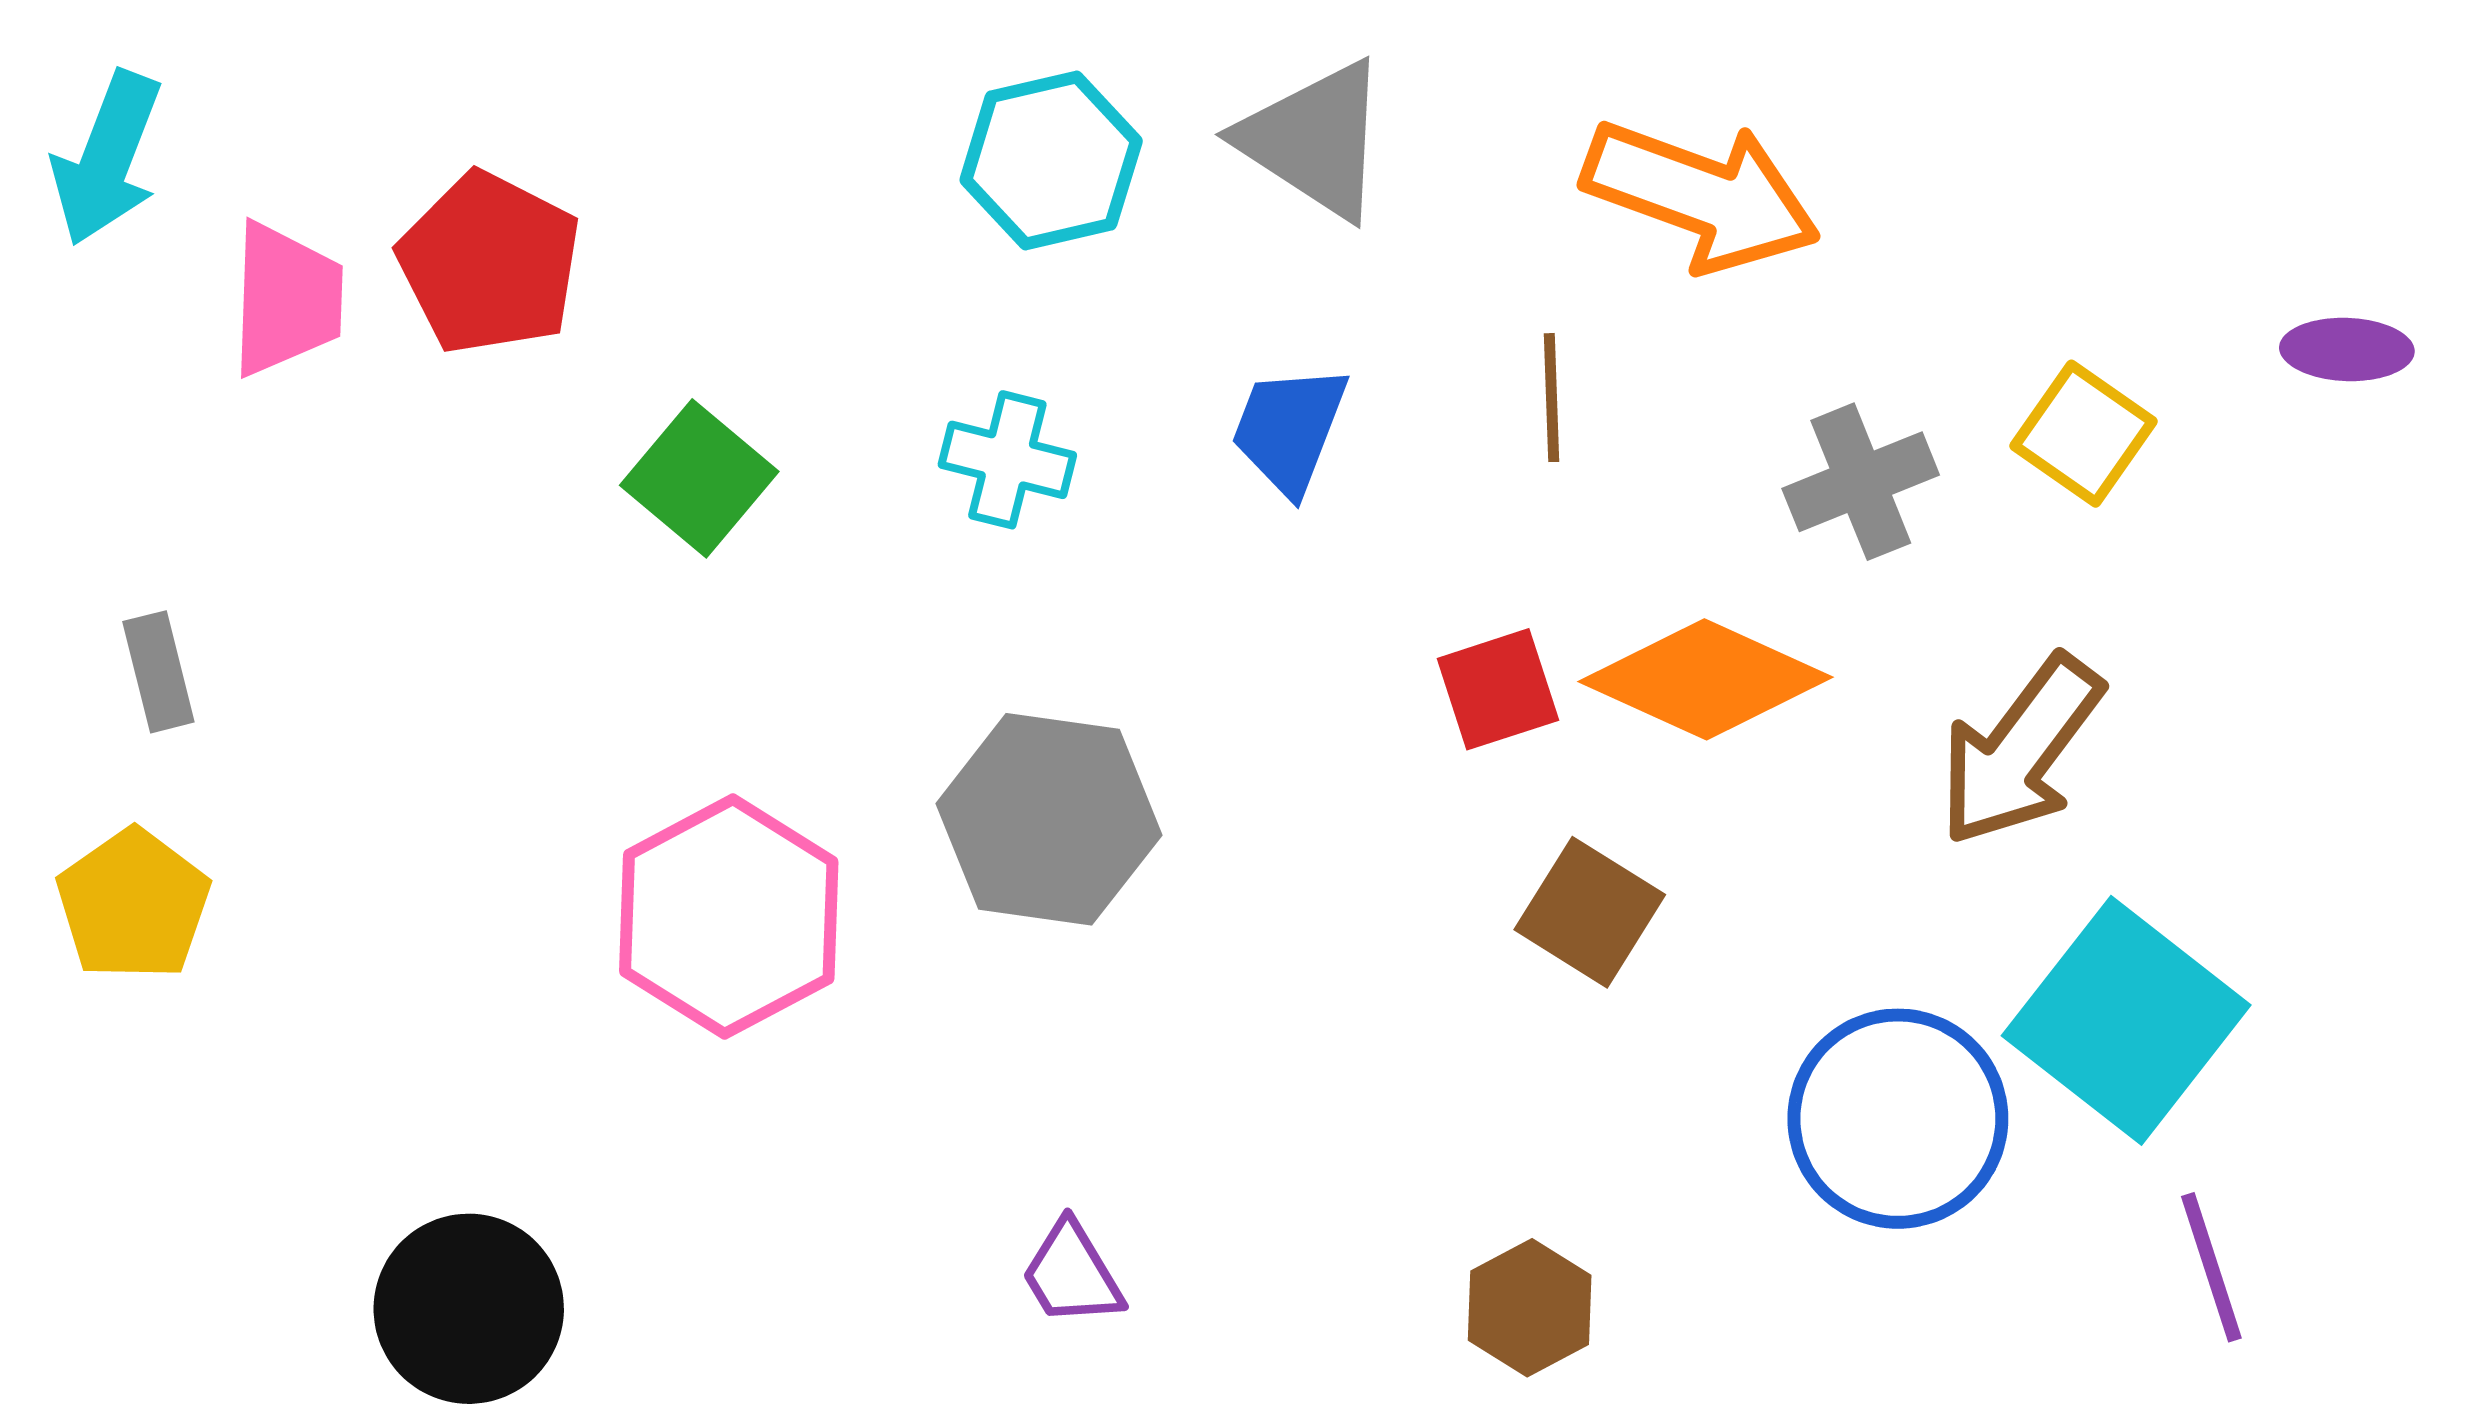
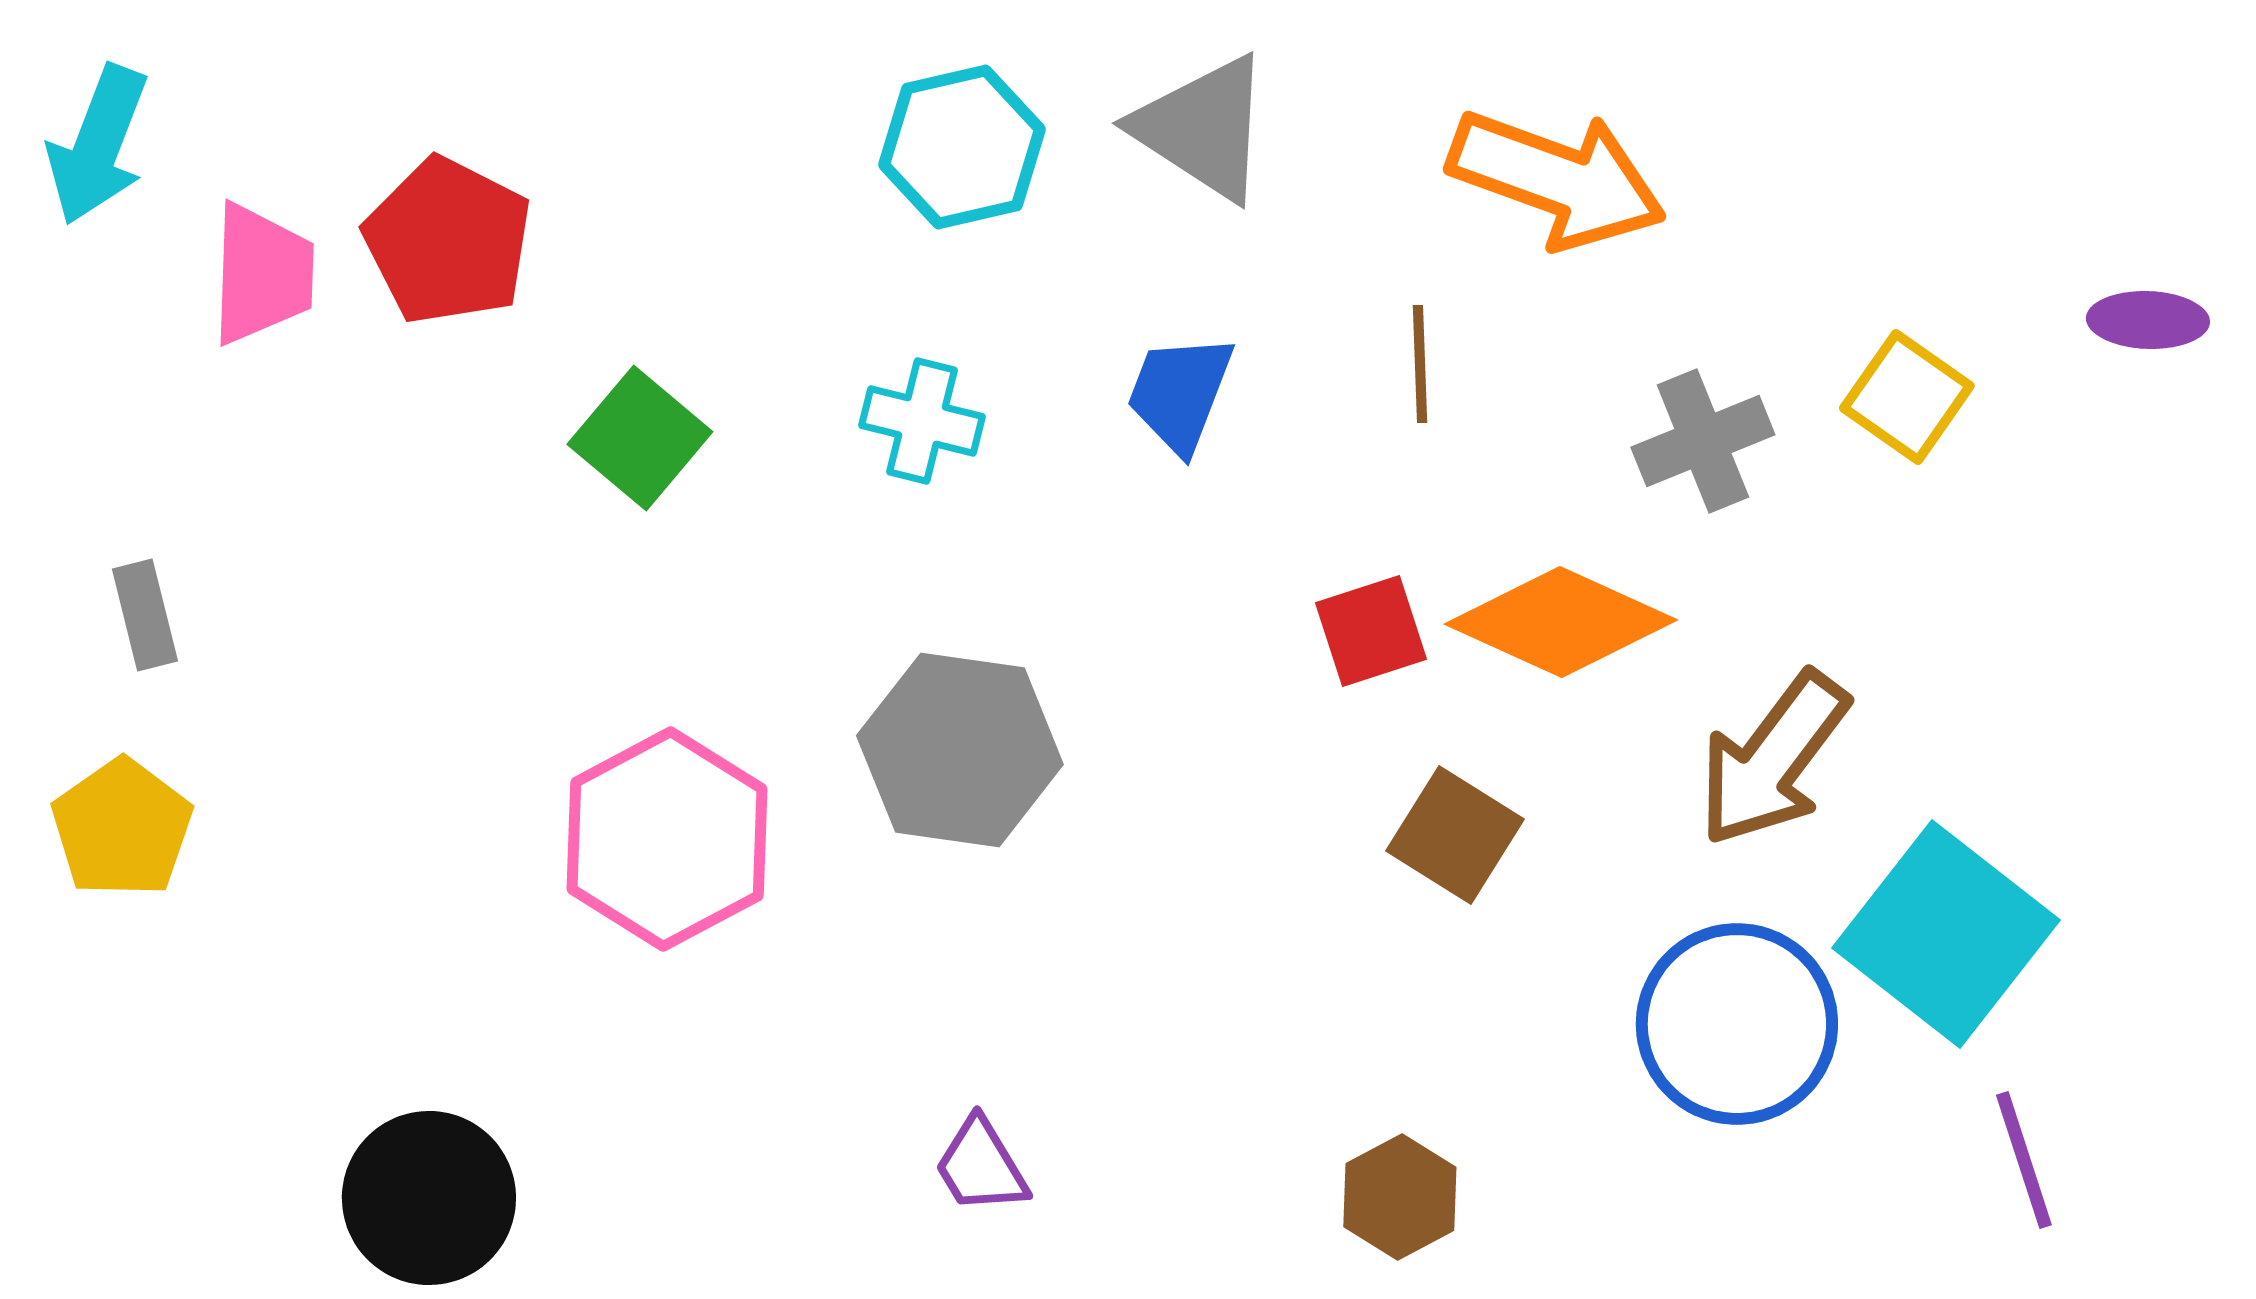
brown arrow: (2020, 750) -> (1773, 759), moved

